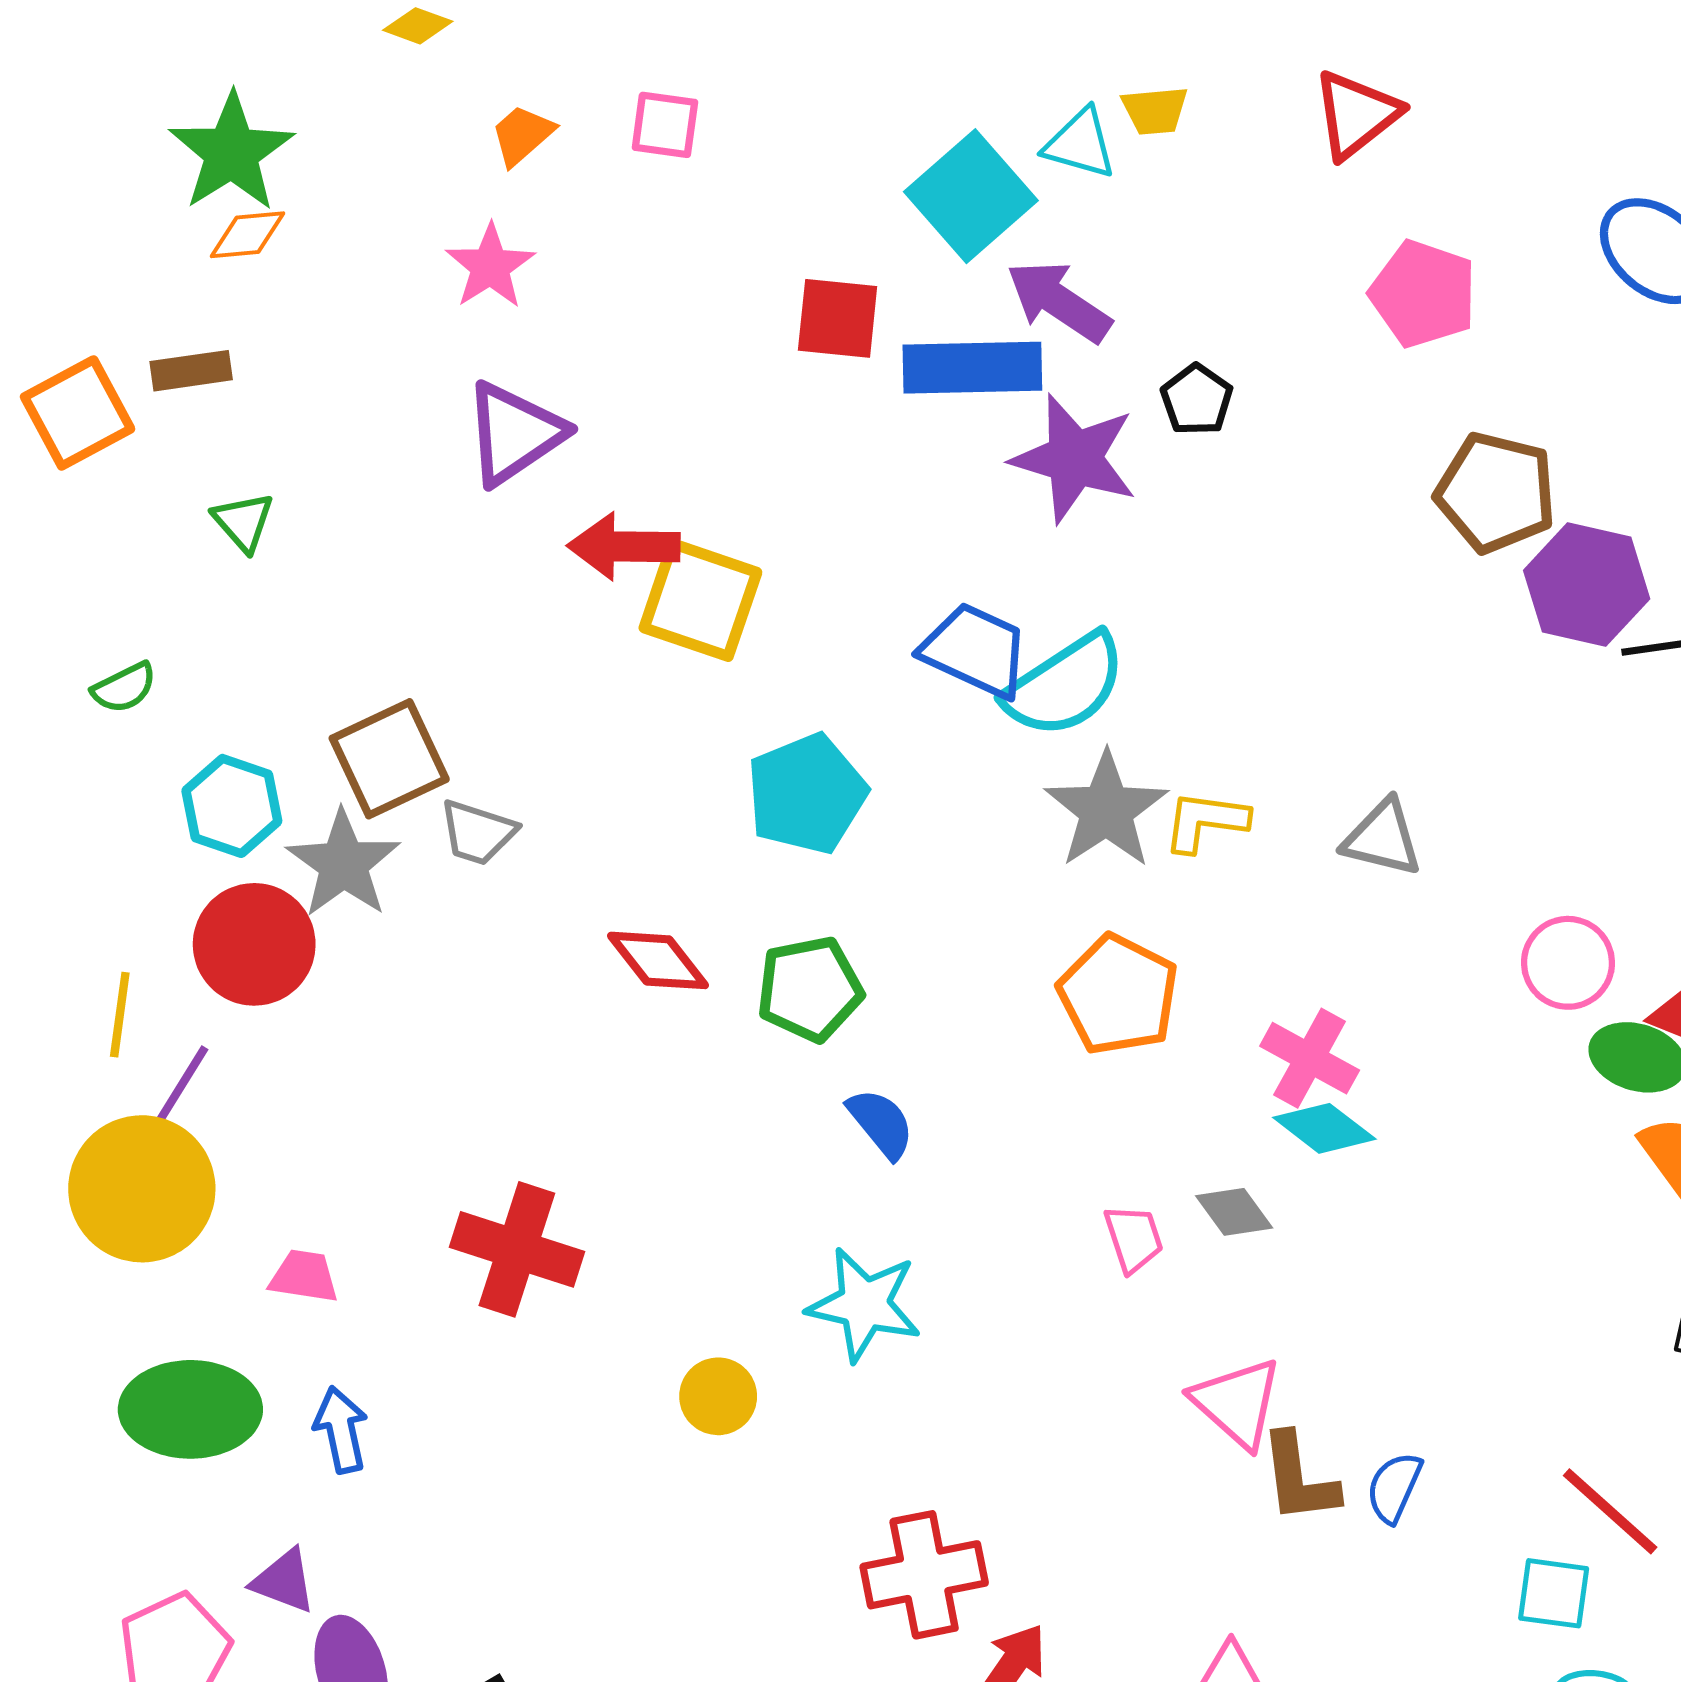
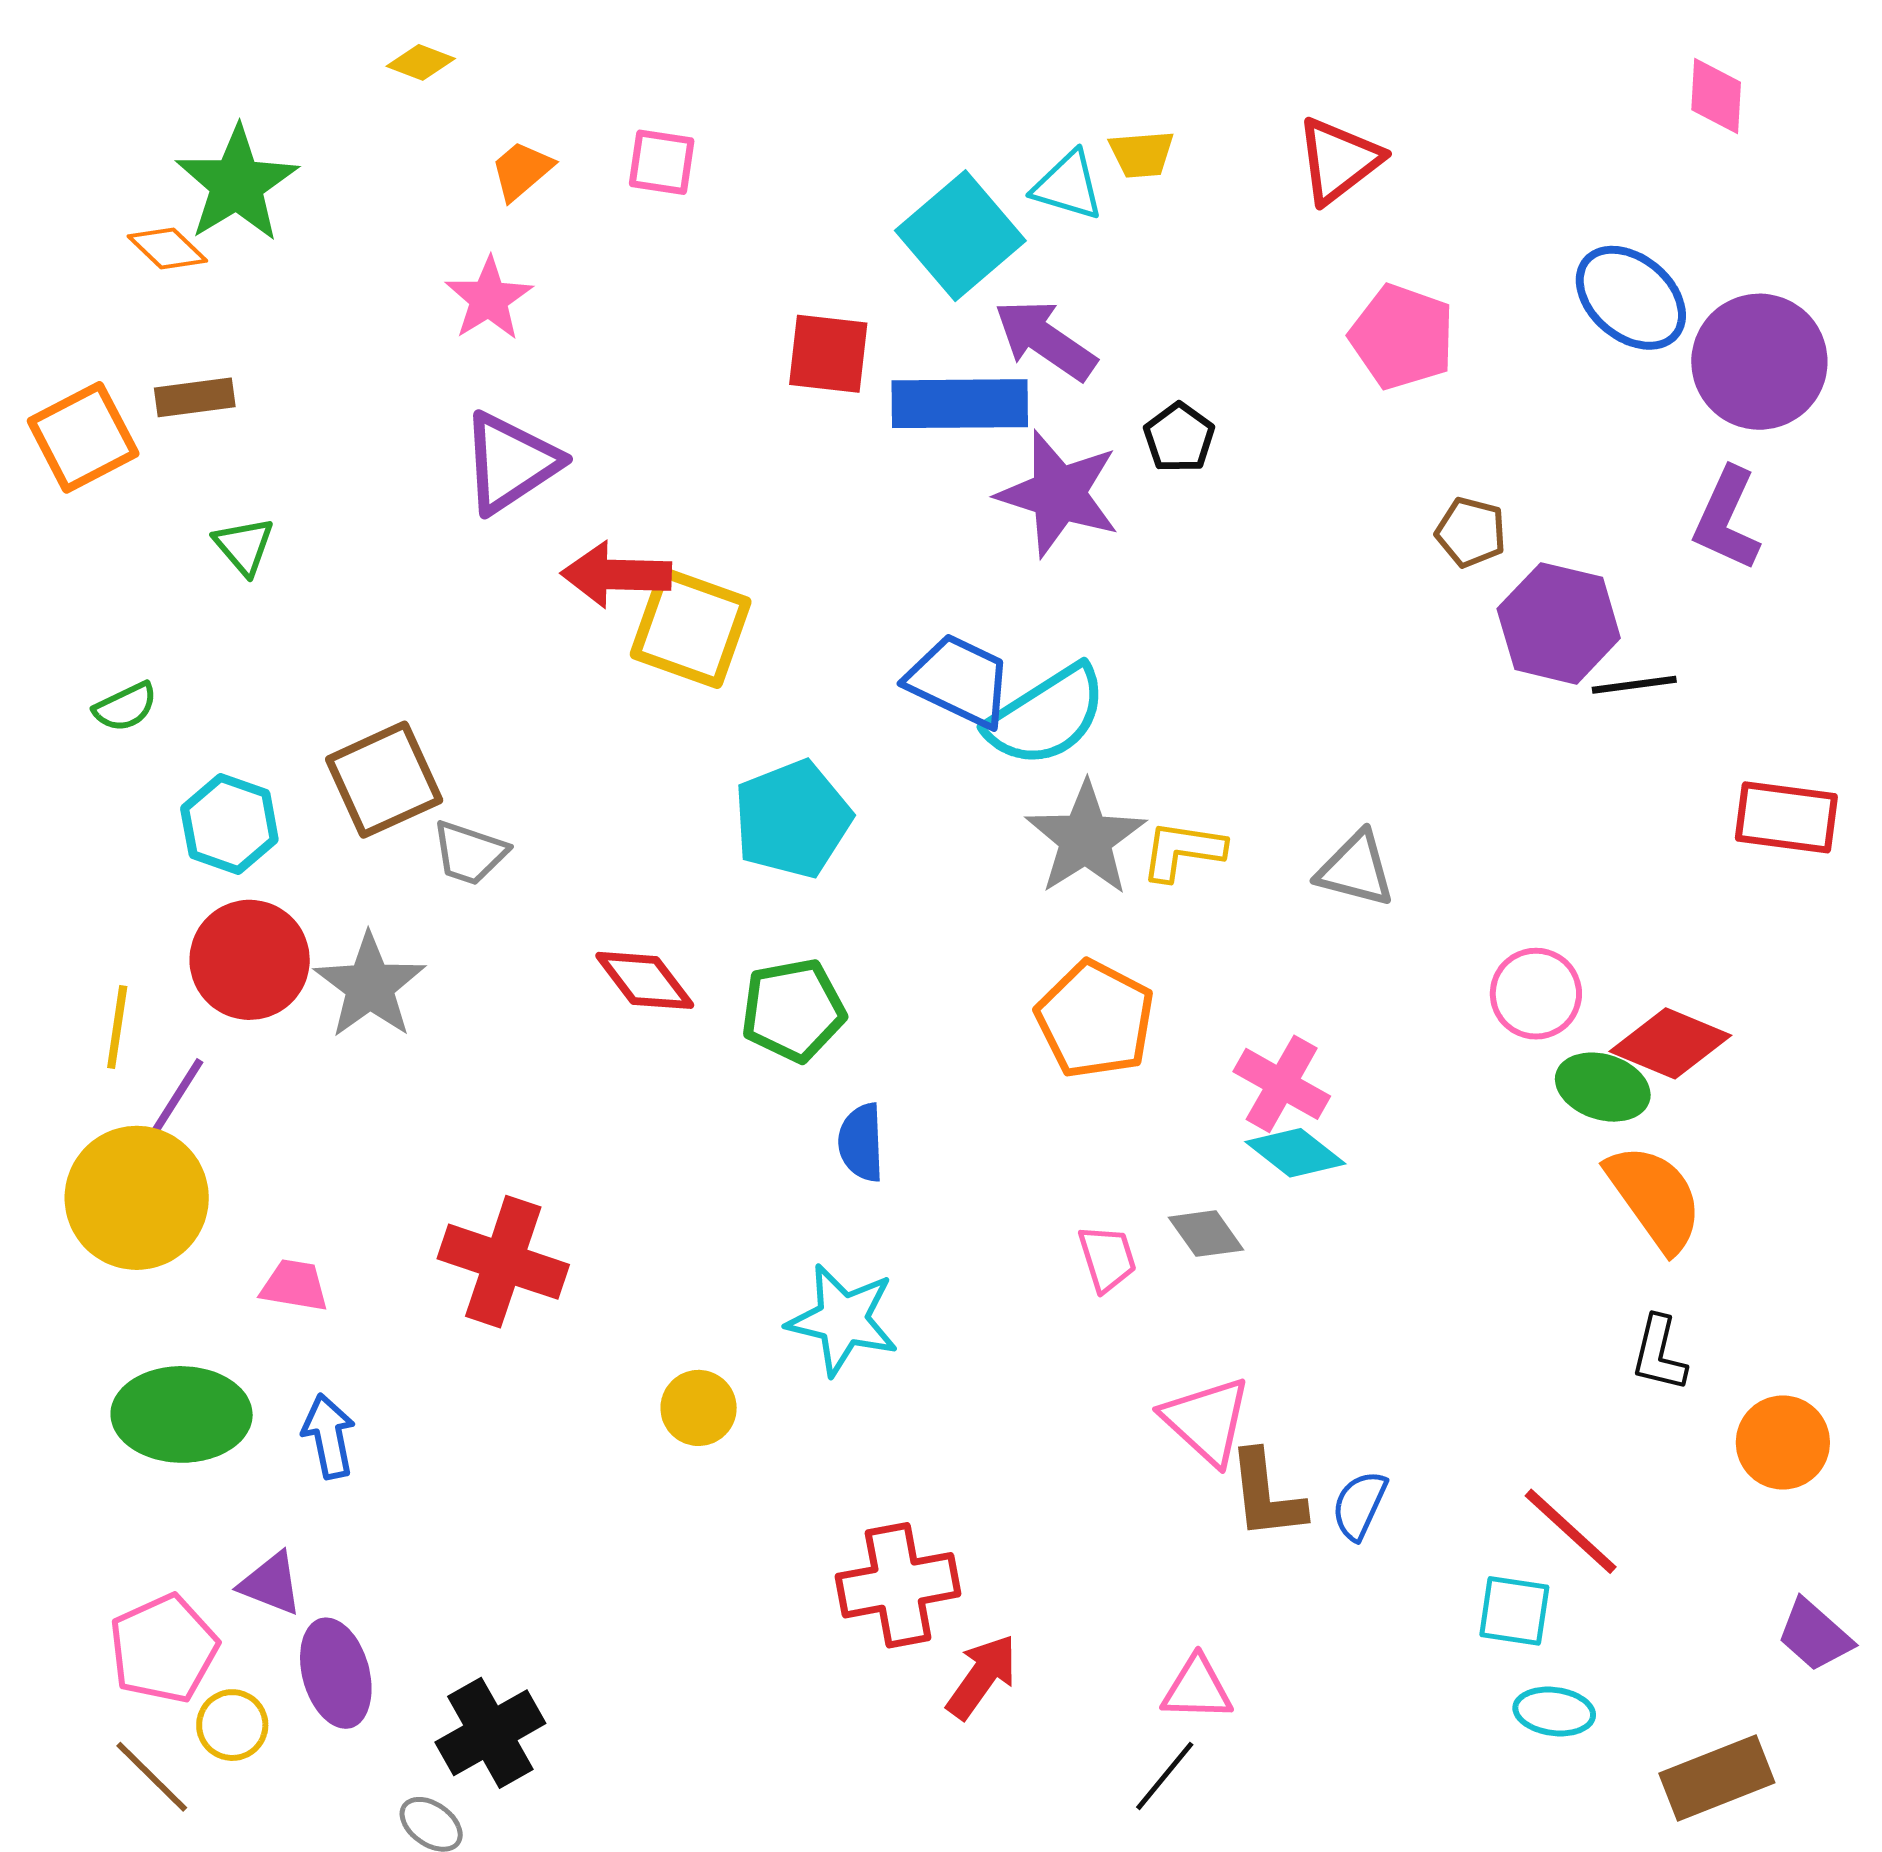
orange diamond: (247, 235) -> (167, 249), moved, turned 48
brown pentagon: (1496, 492) -> (1471, 532), size x0.6
gray star: (343, 864) -> (370, 986), moved
blue semicircle: (881, 1123) -> (861, 1143), turned -144

